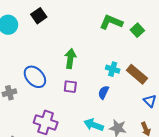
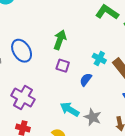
purple square: (70, 87) -> (63, 66), moved

